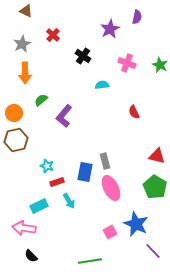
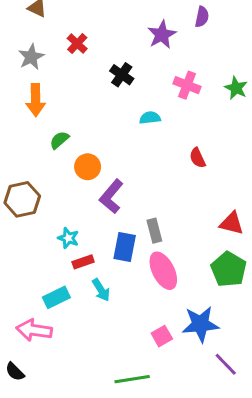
orange circle: (14, 113) -> (88, 167), moved
purple L-shape: (64, 116) -> (111, 196), moved
blue star: (136, 224) -> (200, 324), turned -30
black semicircle: (31, 256) -> (15, 372), moved

